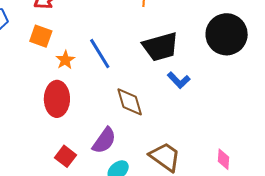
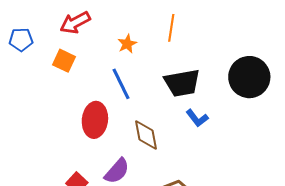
orange star: (65, 60) -> (127, 44), moved
red ellipse: (57, 99) -> (95, 120), moved

